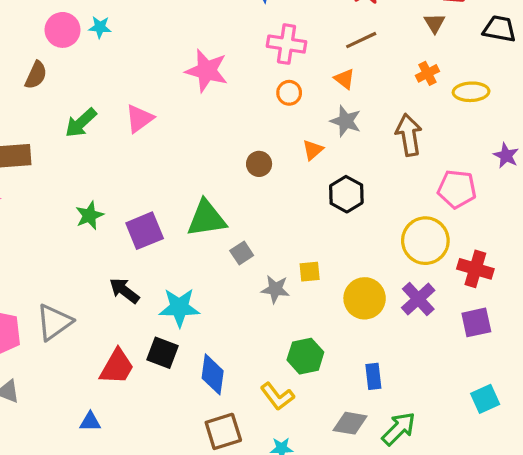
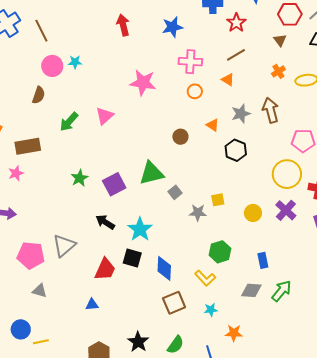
gray star: (346, 121) -> (241, 114), moved, turned -30
orange triangle: (313, 150) -> (213, 125), turned -40
yellow circle: (365, 298) -> (253, 213), size x0.7
cyan star: (179, 307) -> (140, 229), turned -30

